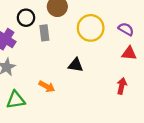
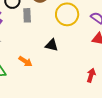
red arrow: (122, 86) -> (91, 75), moved

